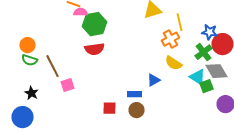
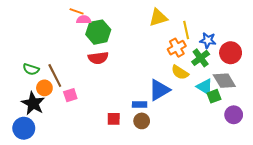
blue star: (210, 32) -> (208, 40), moved
orange circle: (28, 45) -> (44, 88), moved
green cross: (204, 52) -> (201, 58), moved
blue triangle: (154, 80) -> (159, 90), size x1.6
black star: (32, 93) -> (33, 103), size x1.6

